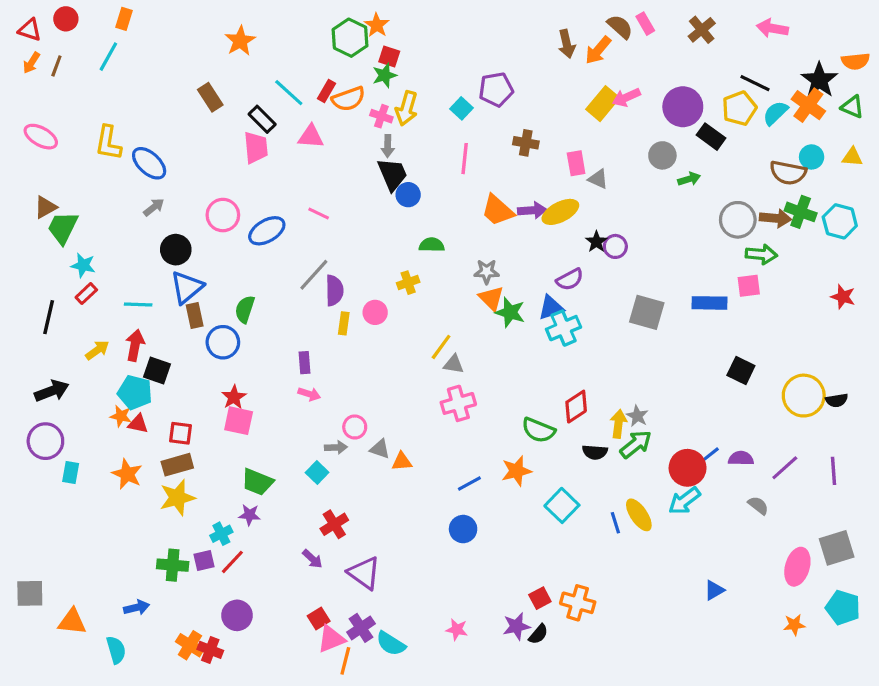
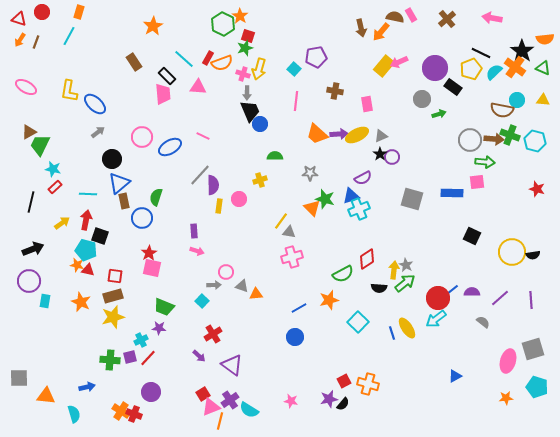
brown semicircle: (620, 27) -> (395, 17), turned -30
gray triangle: (598, 179) -> (381, 136), moved, turned -48
orange triangle: (491, 298) -> (312, 208), moved
green semicircle: (538, 430) -> (343, 274), turned -50

